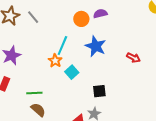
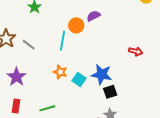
gray line: (33, 17) -> (29, 45), moved
cyan line: (62, 46) -> (62, 41), moved
blue star: (96, 46) -> (102, 74), moved

